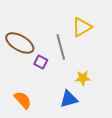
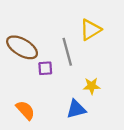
purple square: (41, 62) -> (45, 68), turned -32

